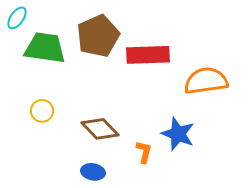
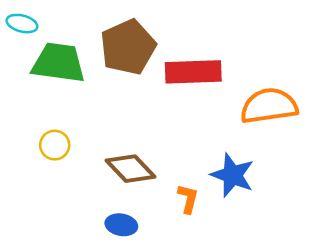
cyan ellipse: (17, 18) -> (22, 24), turned 70

